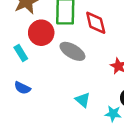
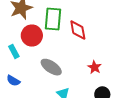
gray ellipse: (72, 51) -> (51, 67), moved

